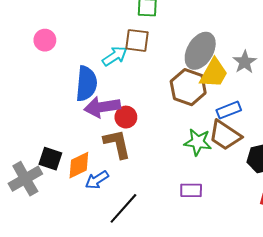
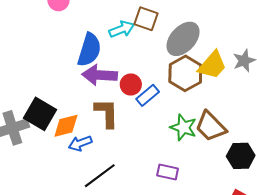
gray ellipse: (200, 51) -> (183, 39), moved
blue rectangle: (229, 110) -> (148, 95), moved, turned -30
red circle: (126, 117) -> (131, 85), moved
black square: (50, 159) -> (40, 114), size x1.4

